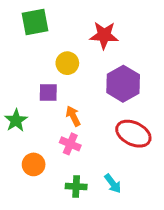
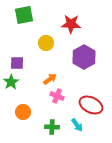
purple square: (48, 93) -> (17, 63), moved
orange arrow: (73, 116) -> (50, 79), turned 80
red ellipse: (133, 134) -> (91, 105), moved
pink cross: (70, 144) -> (57, 96), moved

